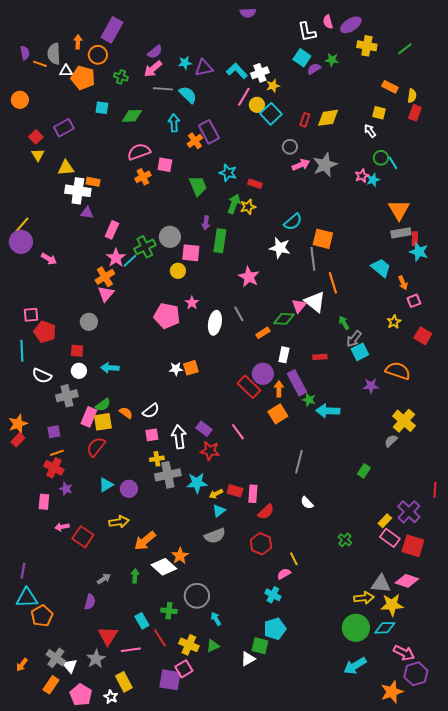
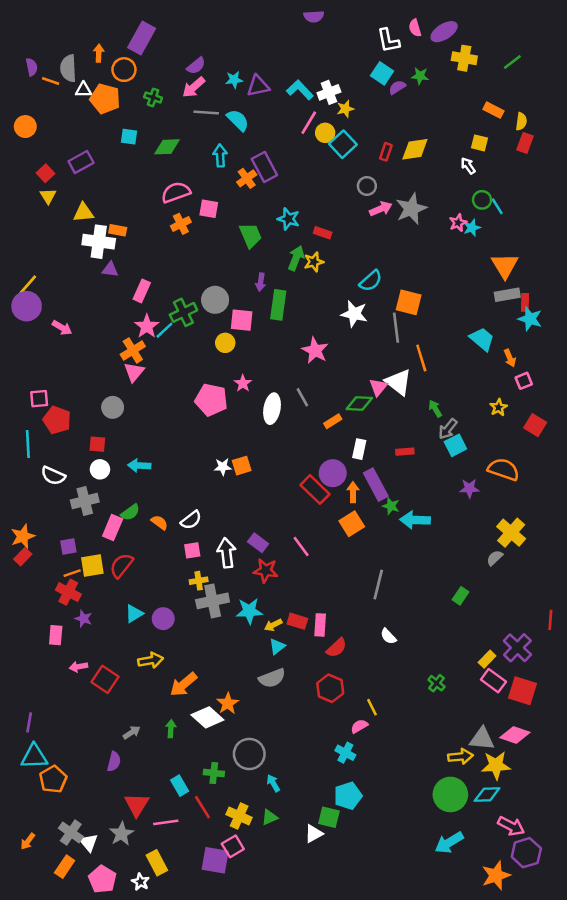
yellow square: (103, 422) -> (92, 566), moved

